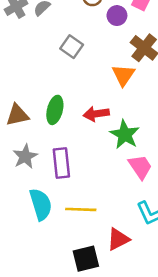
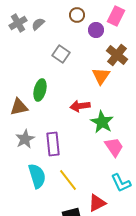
green ellipse: (55, 110) -> (40, 90), moved
yellow line: (81, 209) -> (68, 180), turned 50

